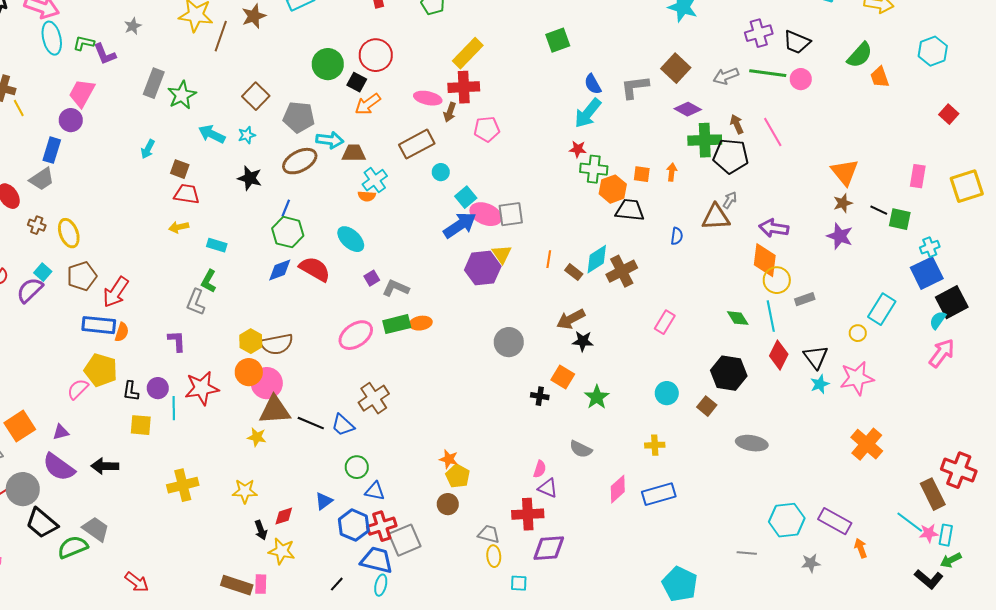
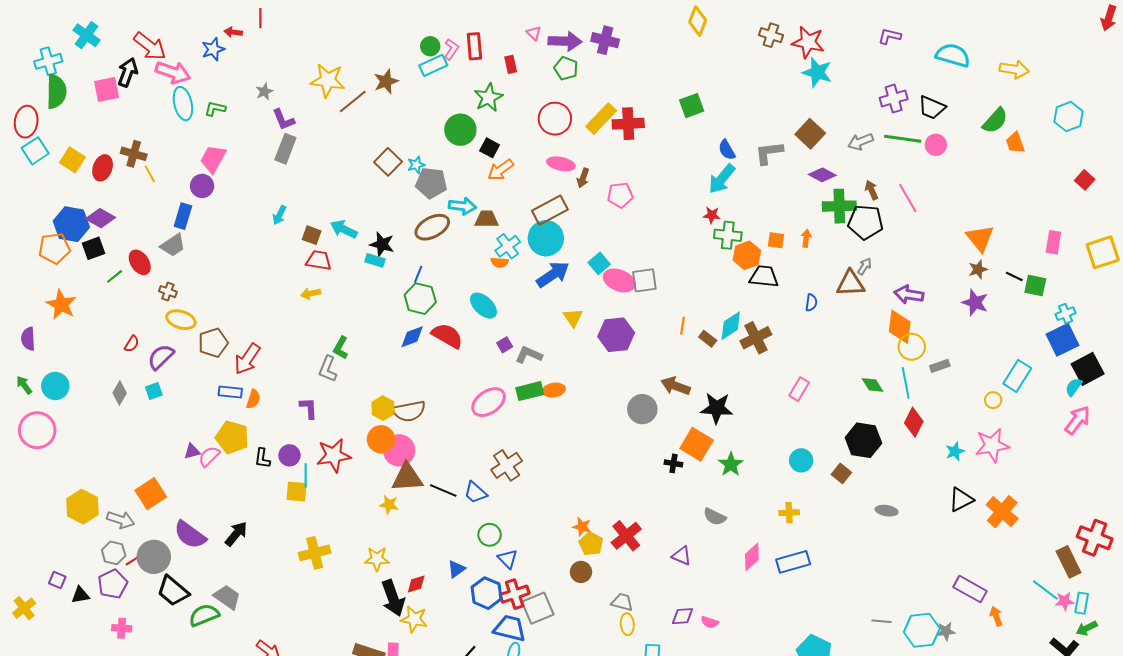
brown line: (221, 36) -> (353, 102), turned 32
purple L-shape: (105, 54) -> (283, 120), moved
red circle: (376, 55) -> (555, 119), moved
red cross: (464, 87) -> (628, 124), moved
green star: (182, 95) -> (489, 98), moved
cyan arrow: (212, 134) -> (344, 229), moved
cyan star: (247, 135) -> (416, 165), moved
cyan circle: (441, 172) -> (546, 238), moved, size x2.0
blue arrow: (460, 225) -> (553, 274), moved
yellow ellipse: (69, 233) -> (181, 320), moved, turned -52
cyan rectangle: (217, 245) -> (375, 260), moved
yellow triangle: (502, 254) -> (573, 318), moved
cyan square: (43, 272) -> (154, 391), moved, turned 30
brown arrow: (571, 319) -> (675, 386), moved, turned 48
blue rectangle: (99, 325) -> (230, 392), size x0.7
black star: (583, 341) -> (717, 408), size x1.5
black triangle: (816, 357) -> (961, 500), moved, turned 40
orange square: (563, 377) -> (697, 444), size x1.4
yellow square: (141, 425) -> (297, 492), moved
purple triangle: (61, 432) -> (192, 451), moved
gray ellipse: (752, 443) -> (887, 511), size x0.7
black arrow: (105, 466) -> (236, 534), turned 128
pink semicircle: (540, 469) -> (710, 622), moved, turned 90
blue triangle: (375, 491) -> (508, 559), turned 35
red cross: (528, 514) -> (626, 536), moved, turned -36
cyan hexagon: (787, 520) -> (922, 630), moved
black arrow: (261, 530) -> (393, 598), size x1.8
purple diamond: (549, 548) -> (683, 616), size x0.7

